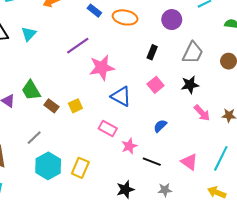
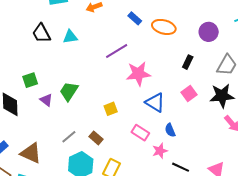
cyan triangle: (29, 34) -> (70, 37), turned 35
black star: (190, 85) -> (222, 96), size x1.4
green trapezoid: (31, 90) -> (69, 91), turned 60
brown rectangle: (51, 106) -> (96, 138), moved
blue semicircle: (160, 126) -> (170, 130), moved, turned -72

